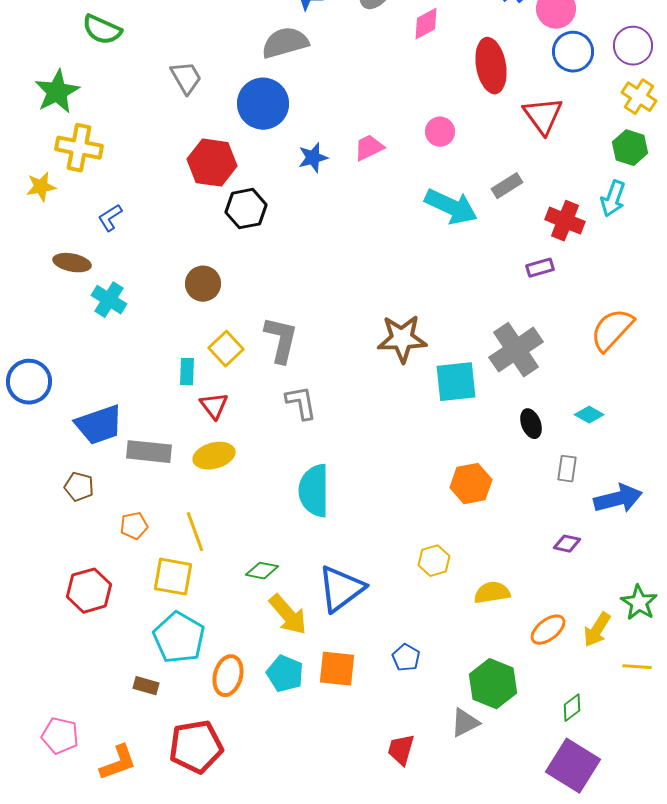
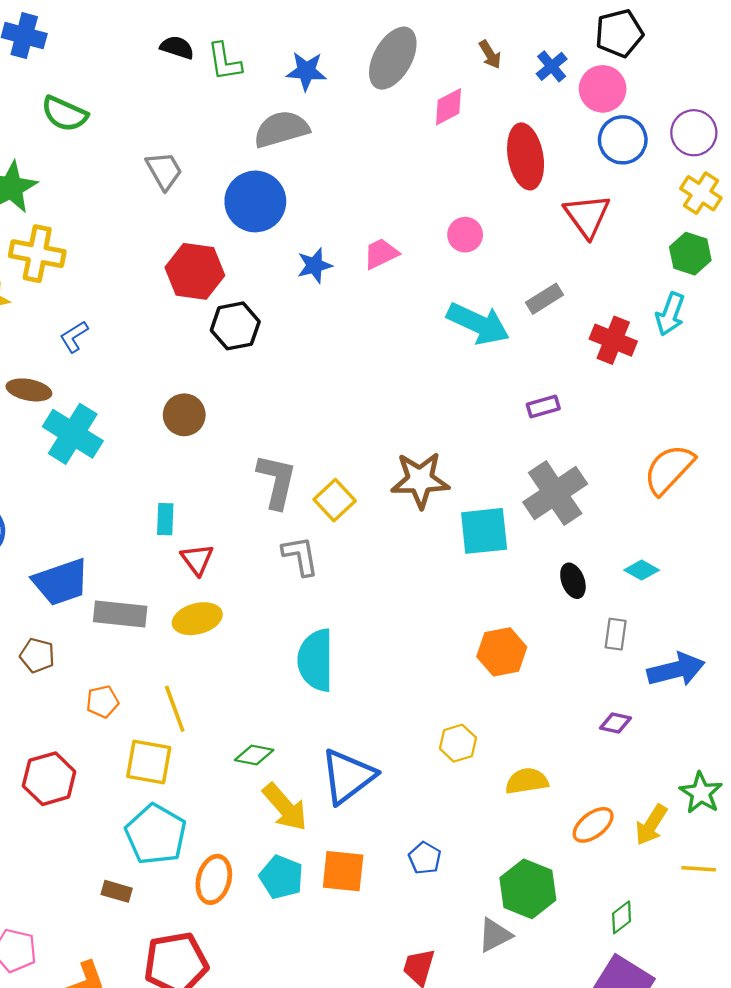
purple rectangle: (540, 268) -> (543, 407), moved
cyan cross: (109, 300) -> (73, 434), size x1.4
yellow square: (226, 349) -> (335, 500), moved

